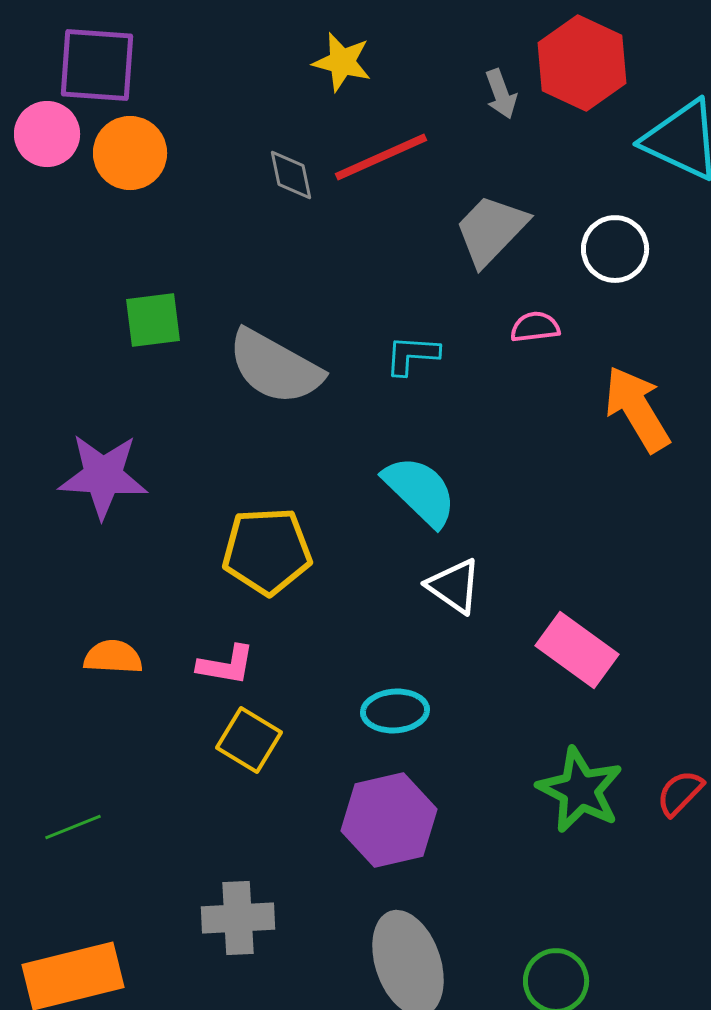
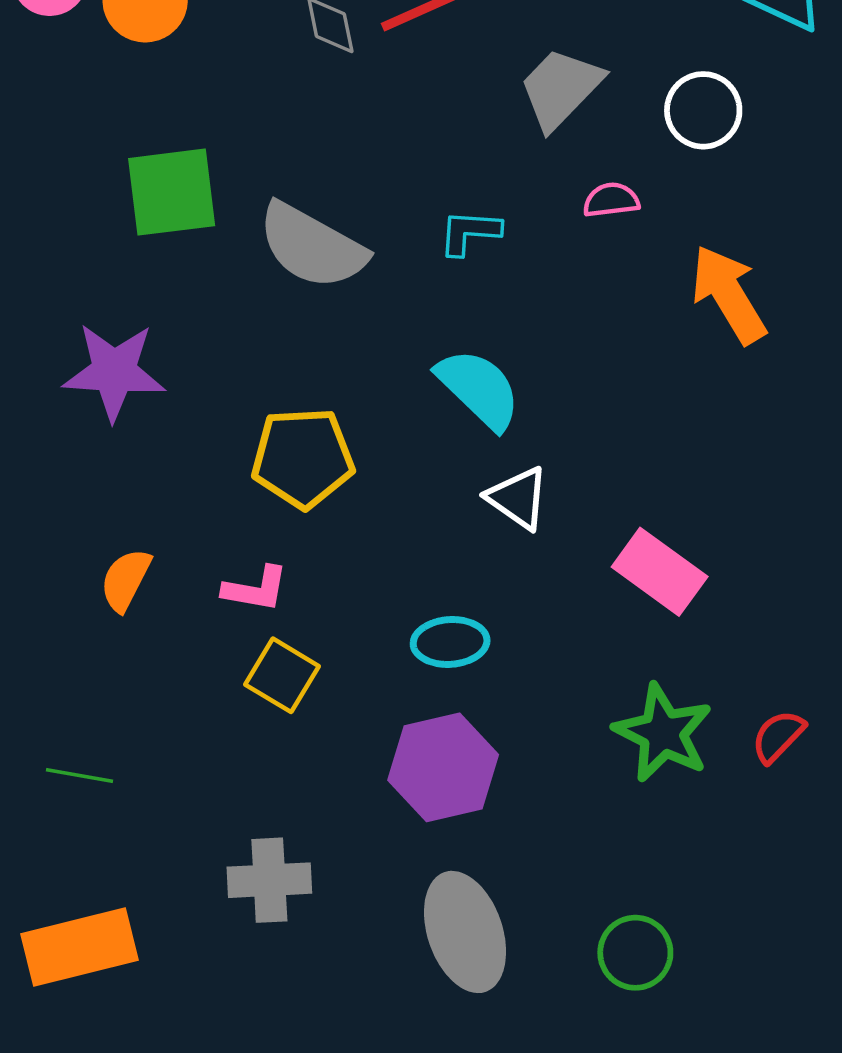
green square: (153, 320) -> (172, 192), size x1.4
orange semicircle: (113, 657) -> (126, 580), turned -66
green line: (73, 827) -> (80, 775), turned 32

